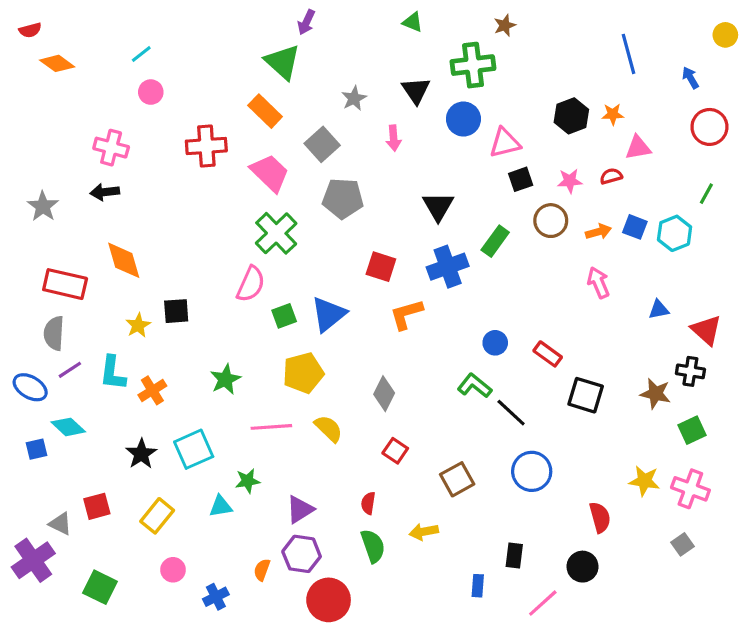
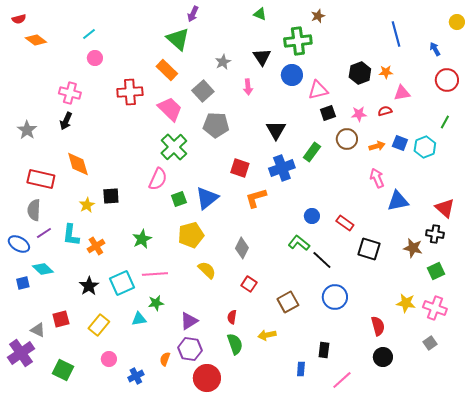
black arrow: (105, 192) -> (66, 121), turned -60
blue triangle: (659, 309) -> (398, 201), moved, size x1.6
pink line: (271, 427) -> (155, 274), moved
black circle: (583, 567) -> (383, 357), moved

